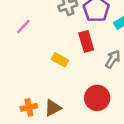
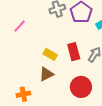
red rectangle: (86, 41) -> (74, 52), moved
brown triangle: (53, 108) -> (46, 74), moved

